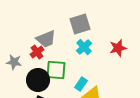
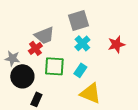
black circle: (38, 80) -> (22, 76), moved
cyan rectangle: (81, 84) -> (80, 70), moved

